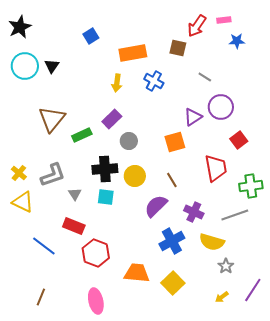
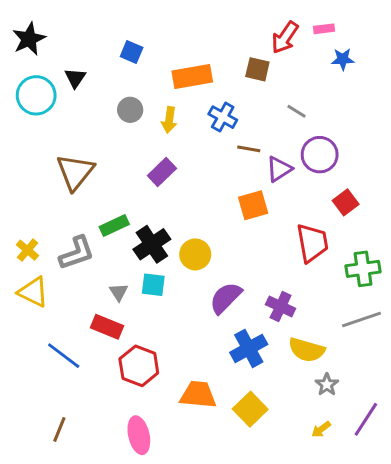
blue square: (91, 36) -> (132, 52), turned -35
black triangle: (52, 66) -> (75, 78), moved
green rectangle: (82, 135) -> (114, 225), moved
gray circle: (129, 141) -> (130, 110), moved
black cross: (105, 169) -> (152, 244), turned -30
brown line: (172, 180) -> (249, 149), moved, turned -49
gray triangle: (75, 194) -> (119, 292), moved
gray line: (235, 215) -> (362, 319), moved

